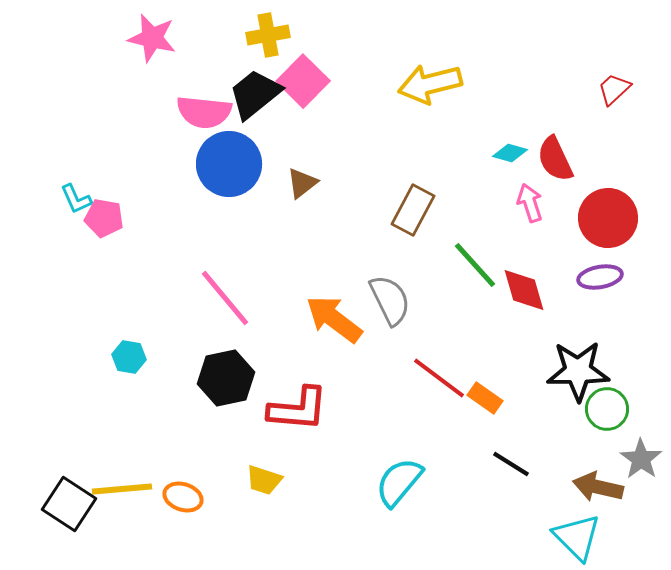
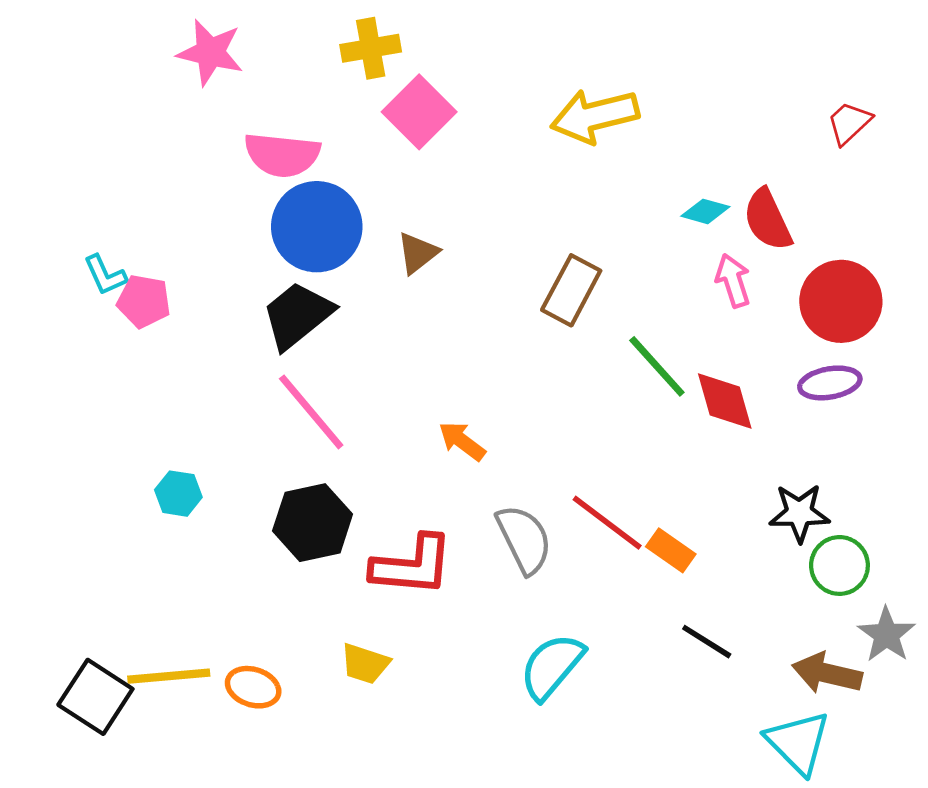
black trapezoid: (255, 94) -> (297, 315), moved
gray semicircle: (390, 300) -> (524, 539), moved
orange arrow: (334, 319) -> (462, 441), size x0.6
black star: (578, 371) -> (799, 513), size x0.7

